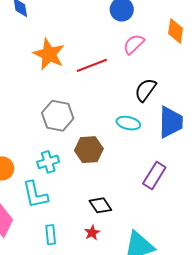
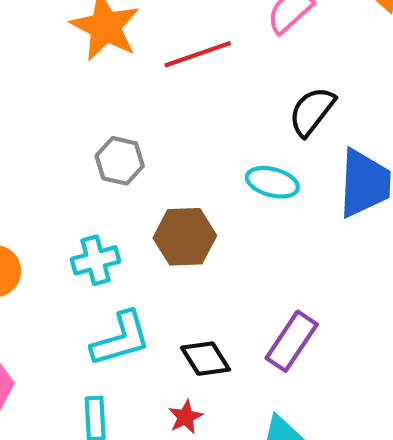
gray hexagon: (58, 116) -> (120, 161), size x0.7
purple rectangle: (154, 176) -> (292, 341), moved
cyan L-shape: (35, 195) -> (121, 339), moved, turned -96

